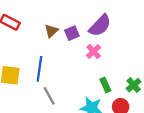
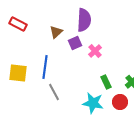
purple semicircle: (100, 25) -> (84, 20), moved, turned -40
purple square: (72, 33) -> (75, 43), moved

